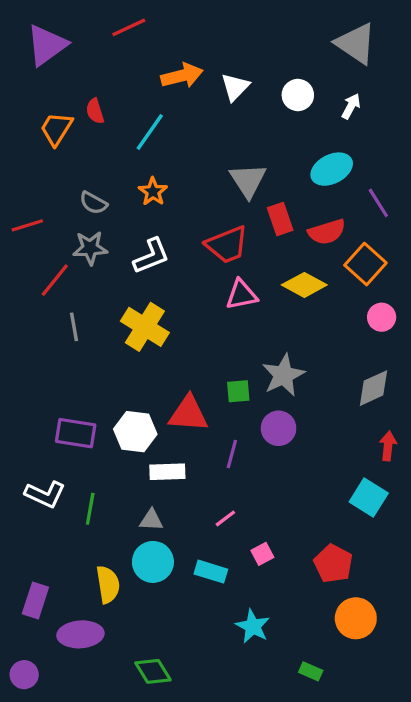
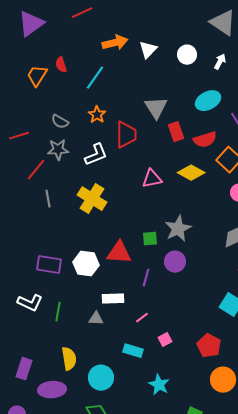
red trapezoid: (227, 245) -> (126, 135), moved, turned -68
white rectangle: (167, 472) -> (113, 299), moved
cyan circle: (153, 562) -> (101, 378), moved

